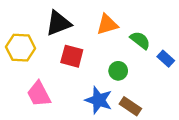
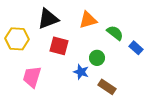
pink trapezoid: (39, 94) -> (32, 77), turned 45
blue star: (99, 100) -> (81, 72), moved, size x0.7

